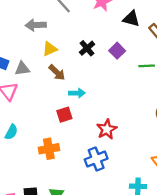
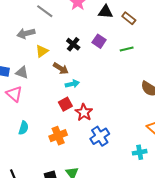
gray triangle: (22, 69) -> (22, 72), turned 40
brown arrow: (57, 72) -> (61, 68), moved
red star: (107, 129) -> (84, 112), moved

